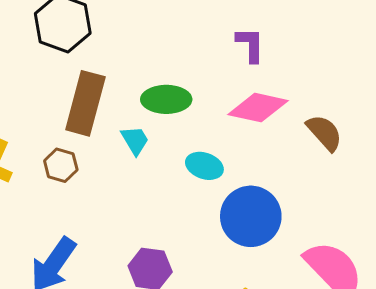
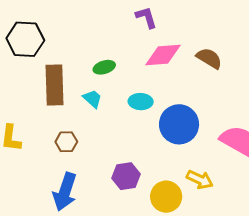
green ellipse: (166, 99) -> (104, 67), size x0.7
brown hexagon: (61, 165) -> (66, 142), moved

